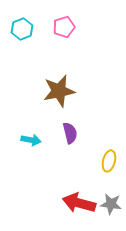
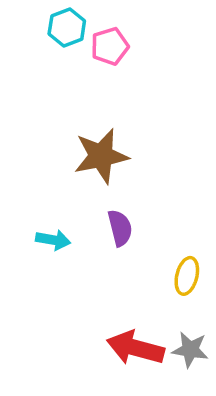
cyan hexagon: (22, 29) -> (67, 27), moved

